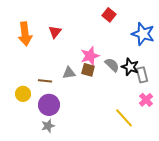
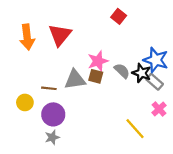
red triangle: (55, 32) -> (60, 35), size x1.6
blue star: (143, 34) -> (156, 60), moved
gray triangle: (69, 73) -> (75, 80), size x1.5
gray rectangle: (142, 75) -> (155, 82), turned -35

